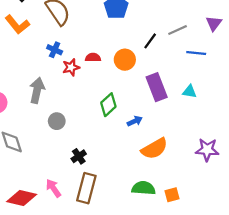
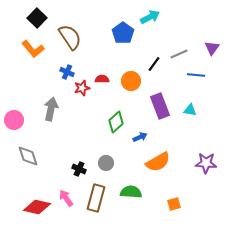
gray circle: (57, 121) -> (106, 163), moved
black cross: (79, 156) -> (79, 169), moved, turned -32
green semicircle: (143, 188) -> (131, 192), moved

